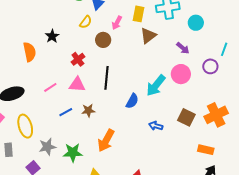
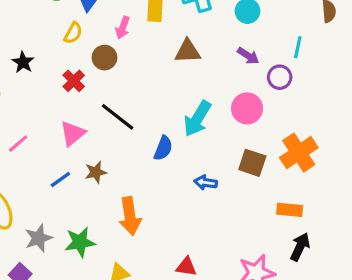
brown triangle: (148, 36) -> (188, 51), moved, turned 42
purple arrow: (183, 48) -> (248, 56), moved
red cross: (78, 59) -> (74, 81), moved
pink circle: (181, 74) -> (247, 108), moved
black line: (106, 78) -> (118, 117), turned -50
pink triangle: (77, 84) -> (73, 133), turned -36
pink line: (50, 87) -> (18, 144), moved
orange arrow: (106, 140) -> (130, 216), turned -30

